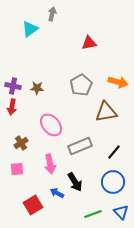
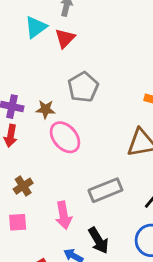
red triangle: (89, 43) -> (65, 38), moved, turned -35
gray pentagon: (81, 85) -> (83, 87), moved
pink ellipse: (51, 125) -> (65, 137), moved

